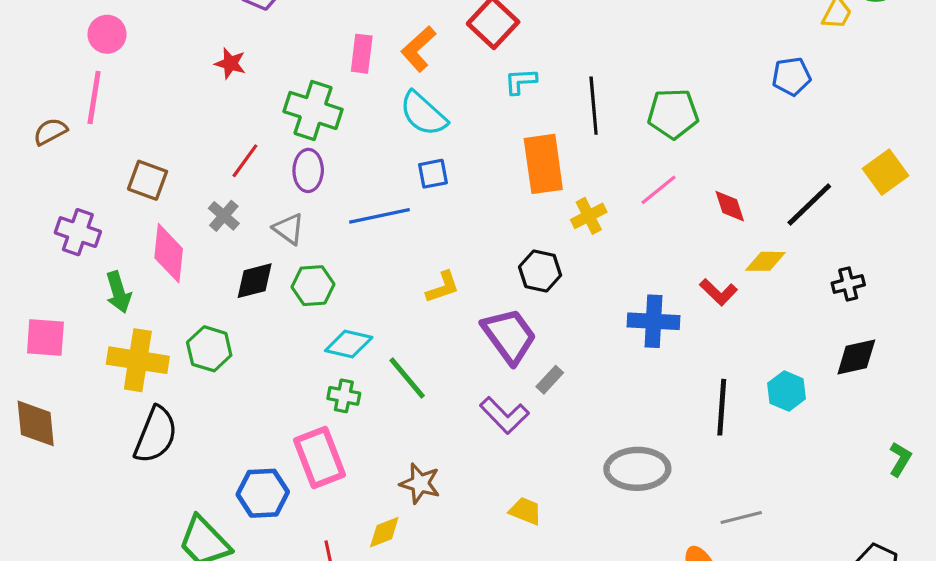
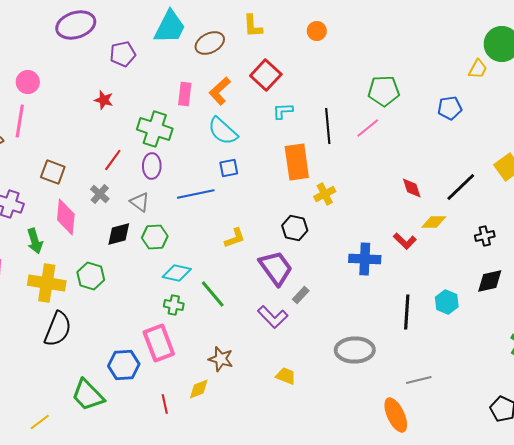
green pentagon: (673, 114) -> (384, 91), moved
pink line: (658, 190) -> (368, 128), moved

